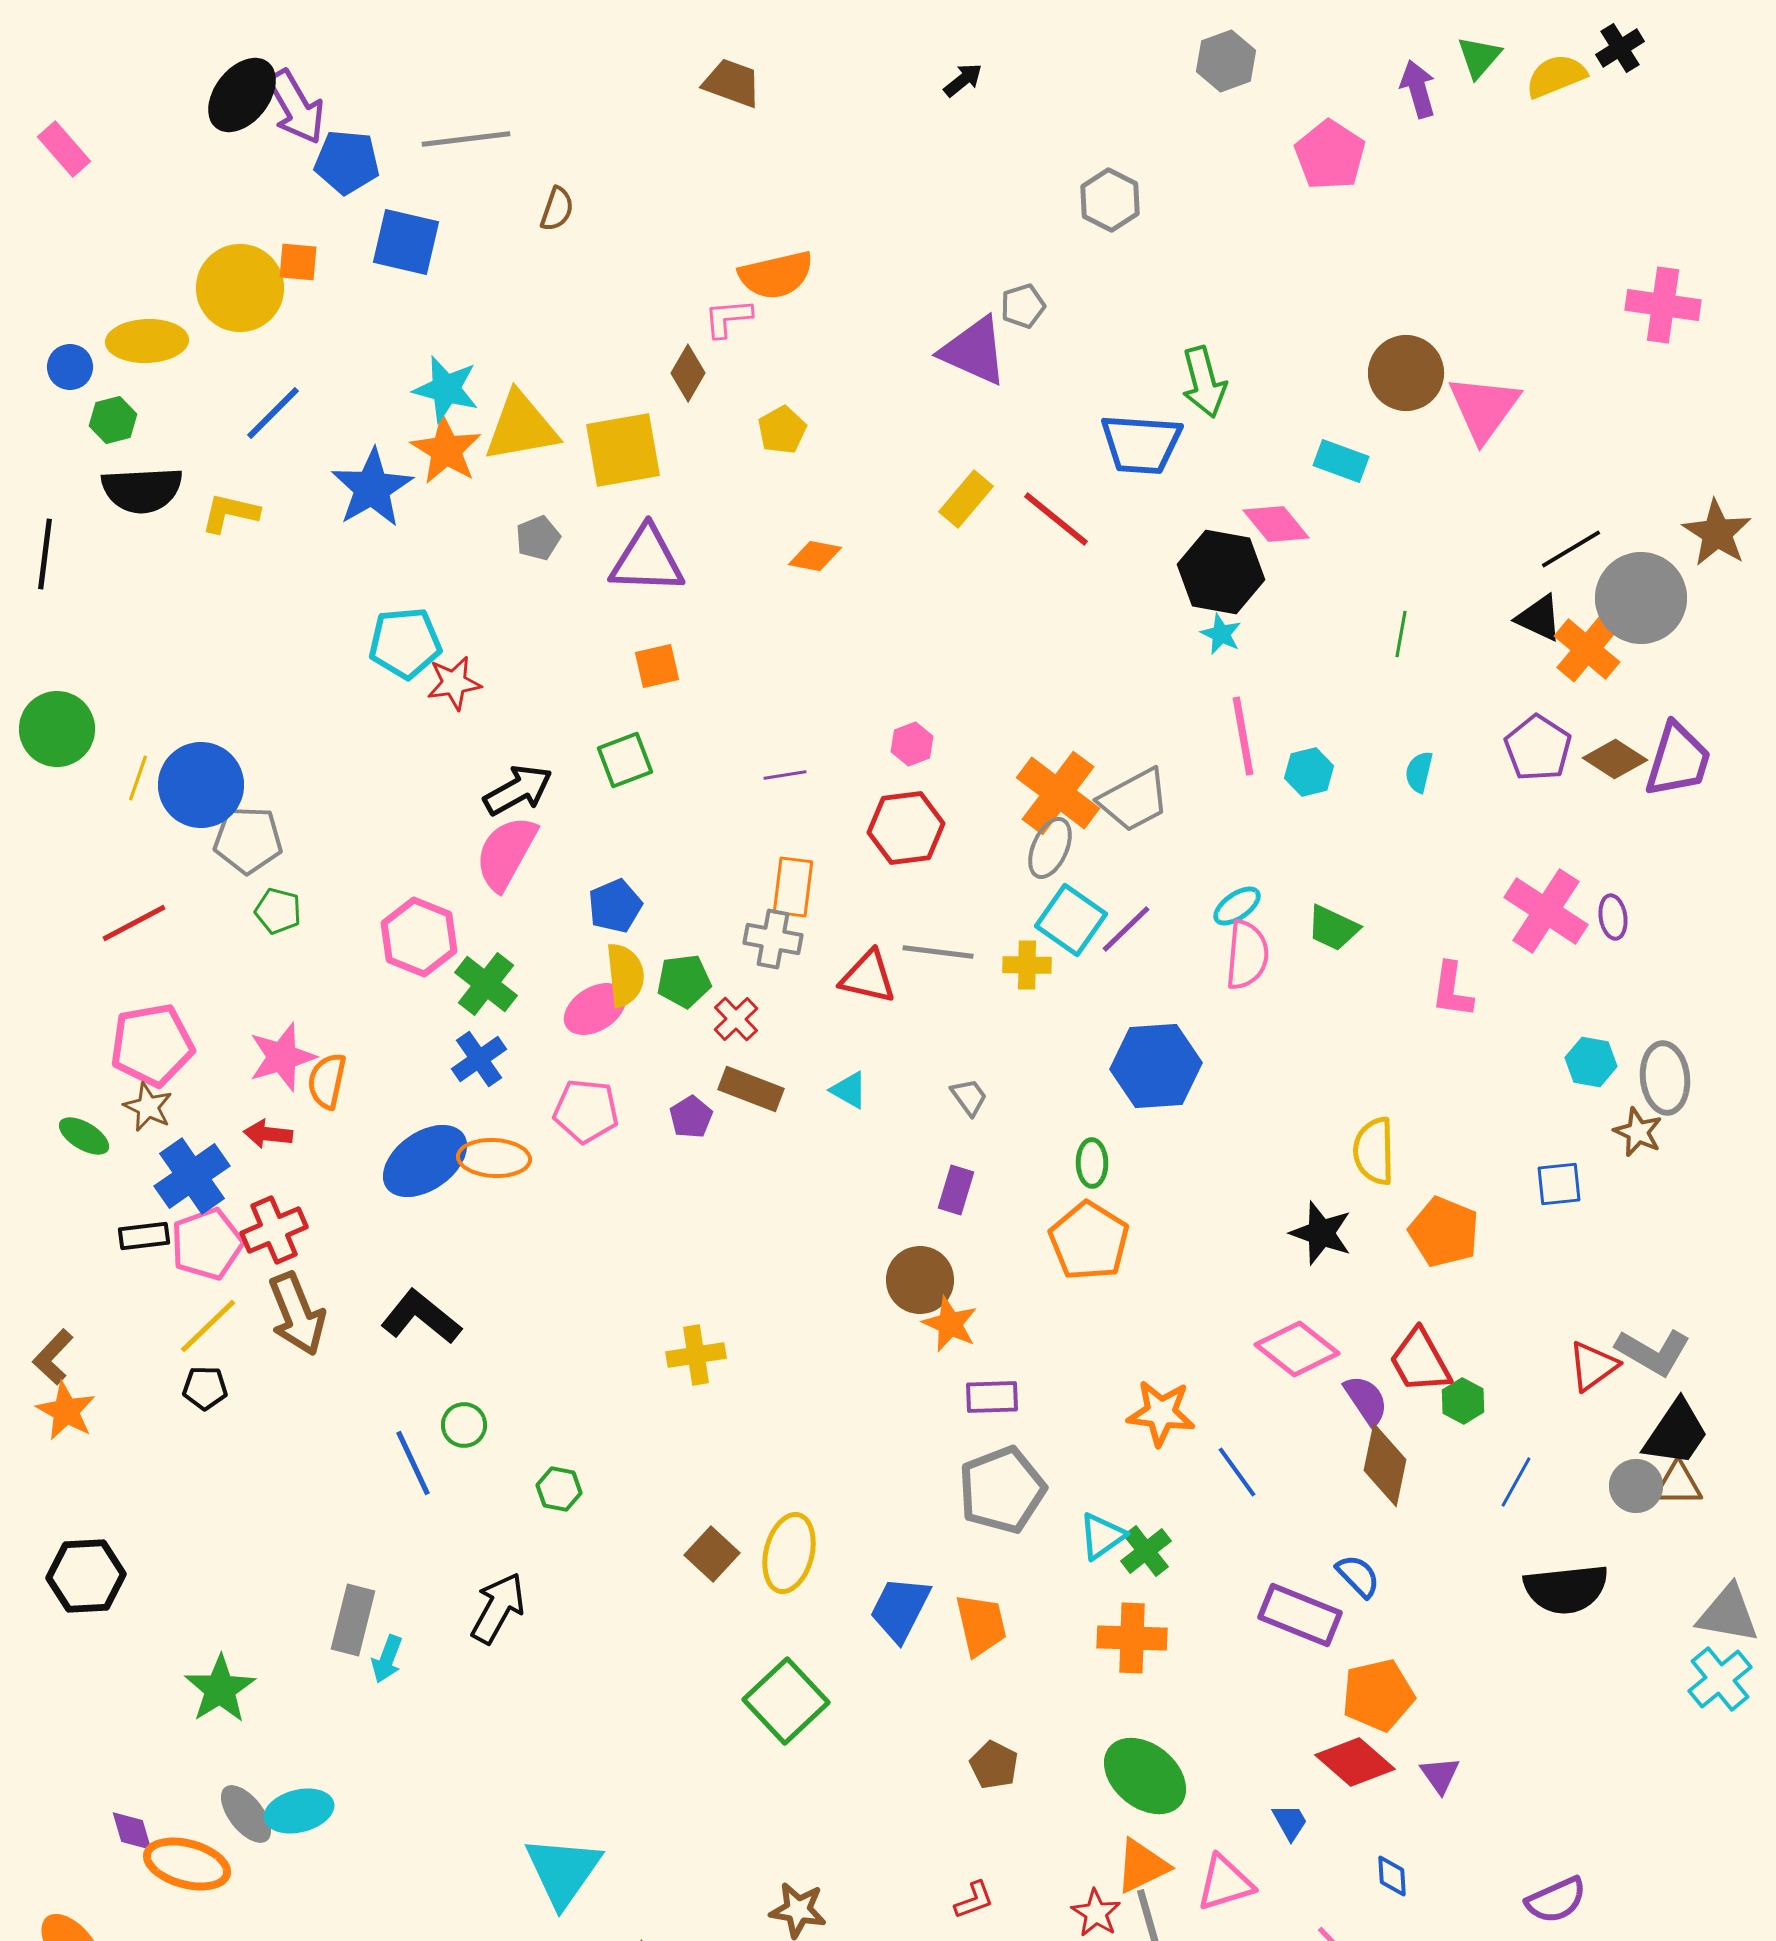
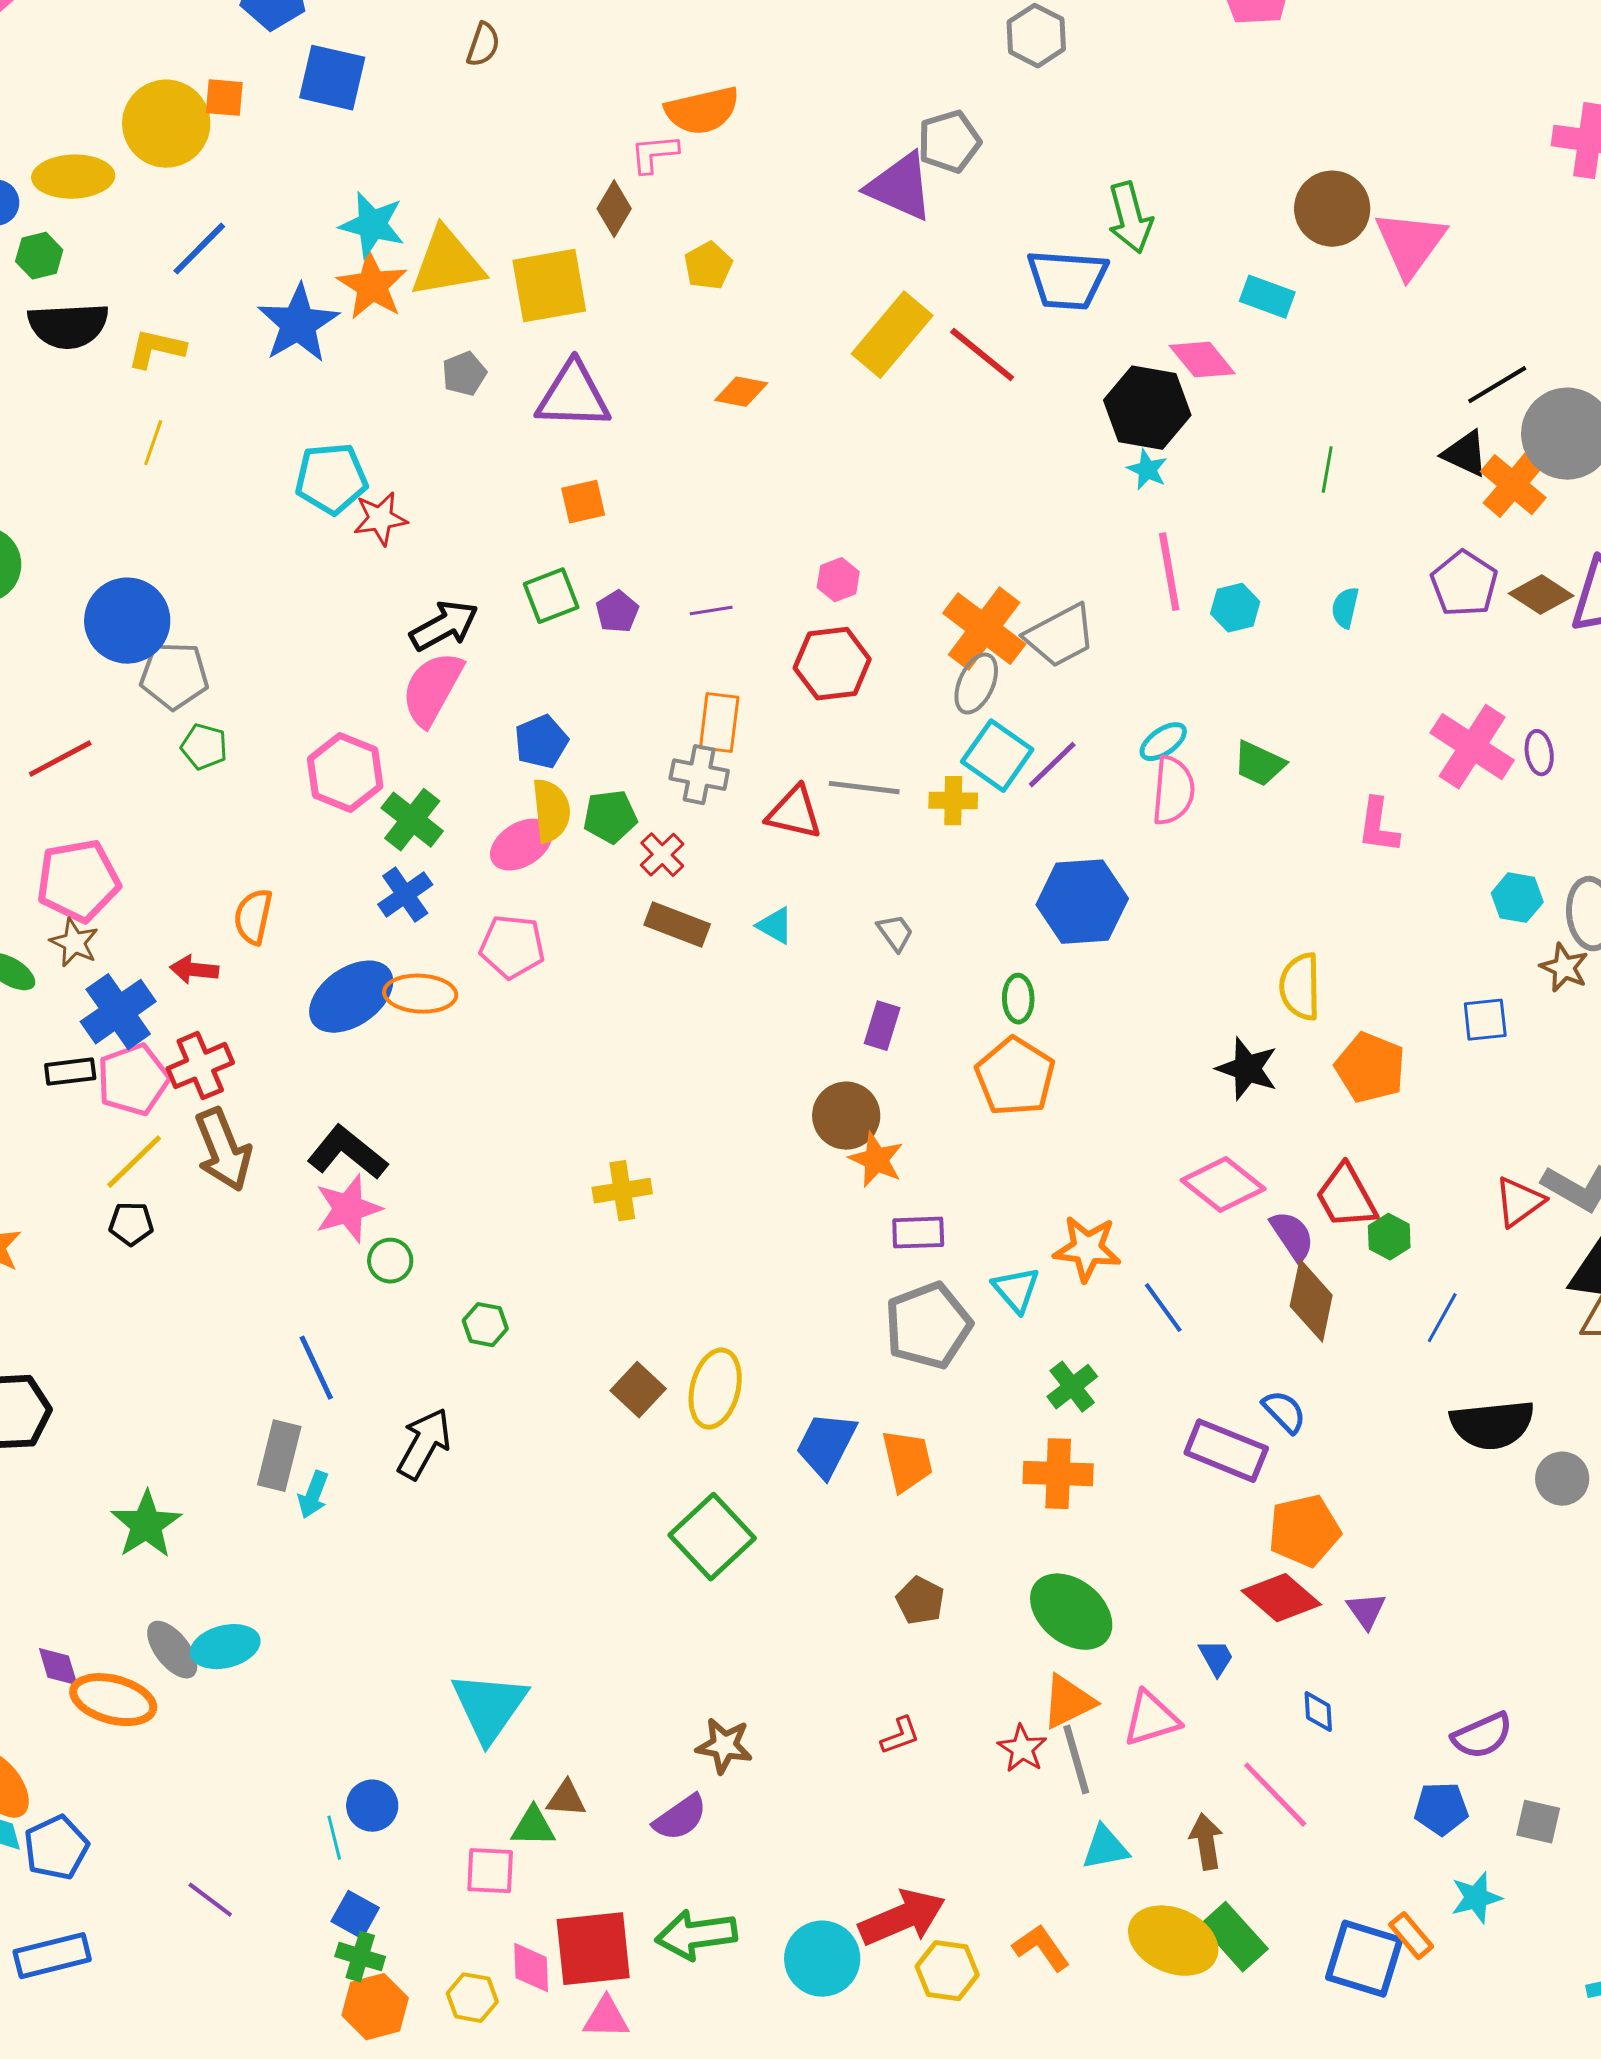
gray pentagon: (1023, 306) -> (949, 142), size x1.4
yellow rectangle: (966, 499) -> (892, 335), size x1.5
yellow line: (138, 778) -> (153, 443), moved
pink star: (282, 1057) -> (348, 1209), moved
purple pentagon: (691, 1117) -> (617, 612), moved
blue line: (413, 1463) -> (316, 1368), moved
gray circle: (1636, 1486) -> (1562, 1479), moved
cyan triangle: (1102, 1536) -> (1016, 1290), moved, turned -36

